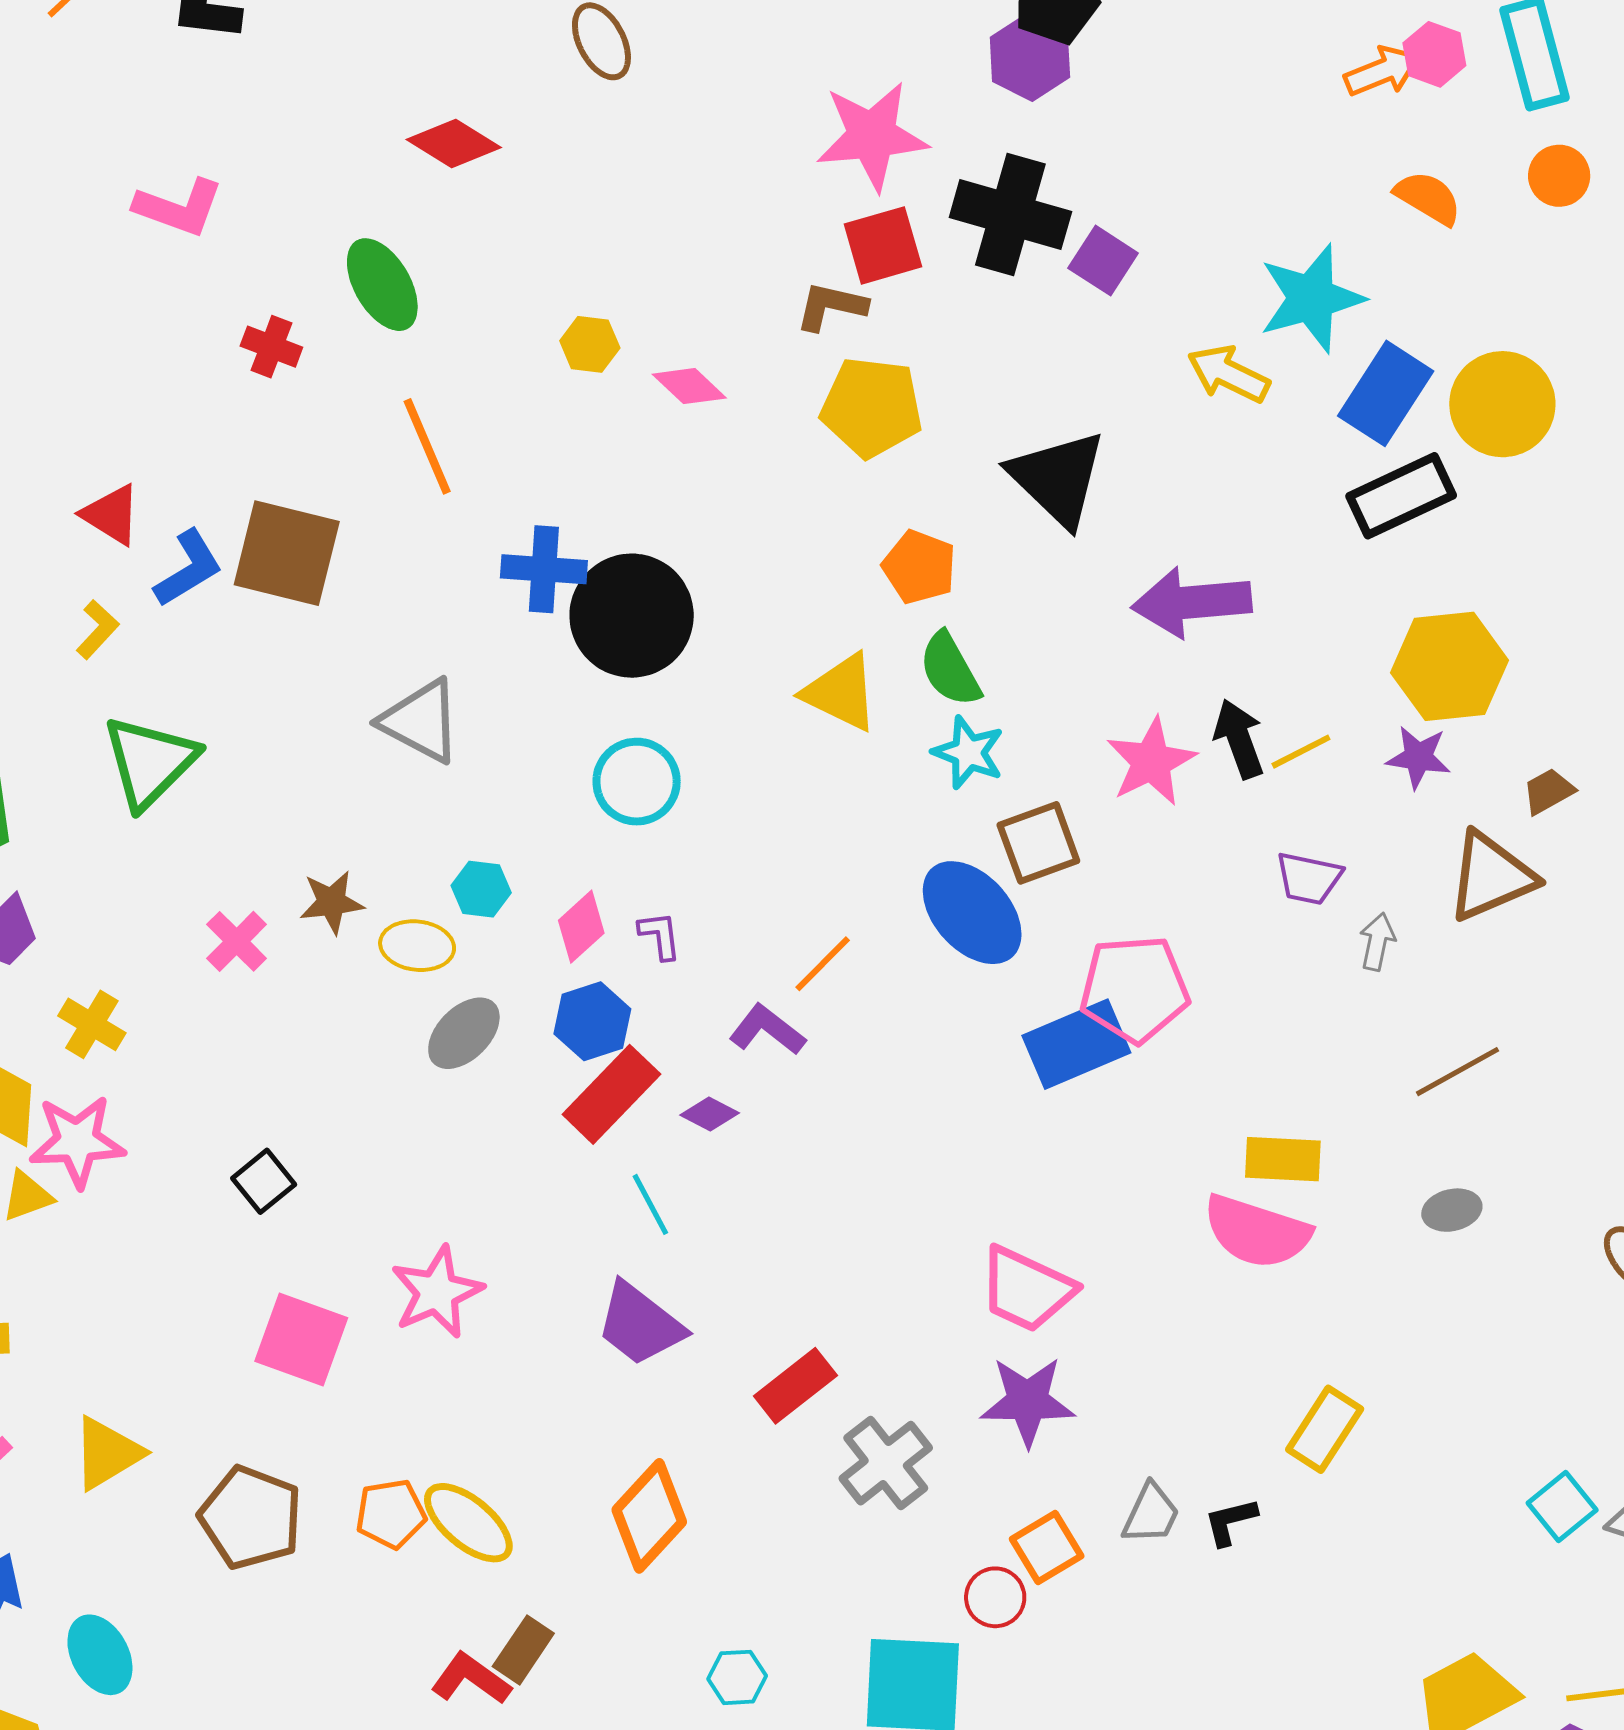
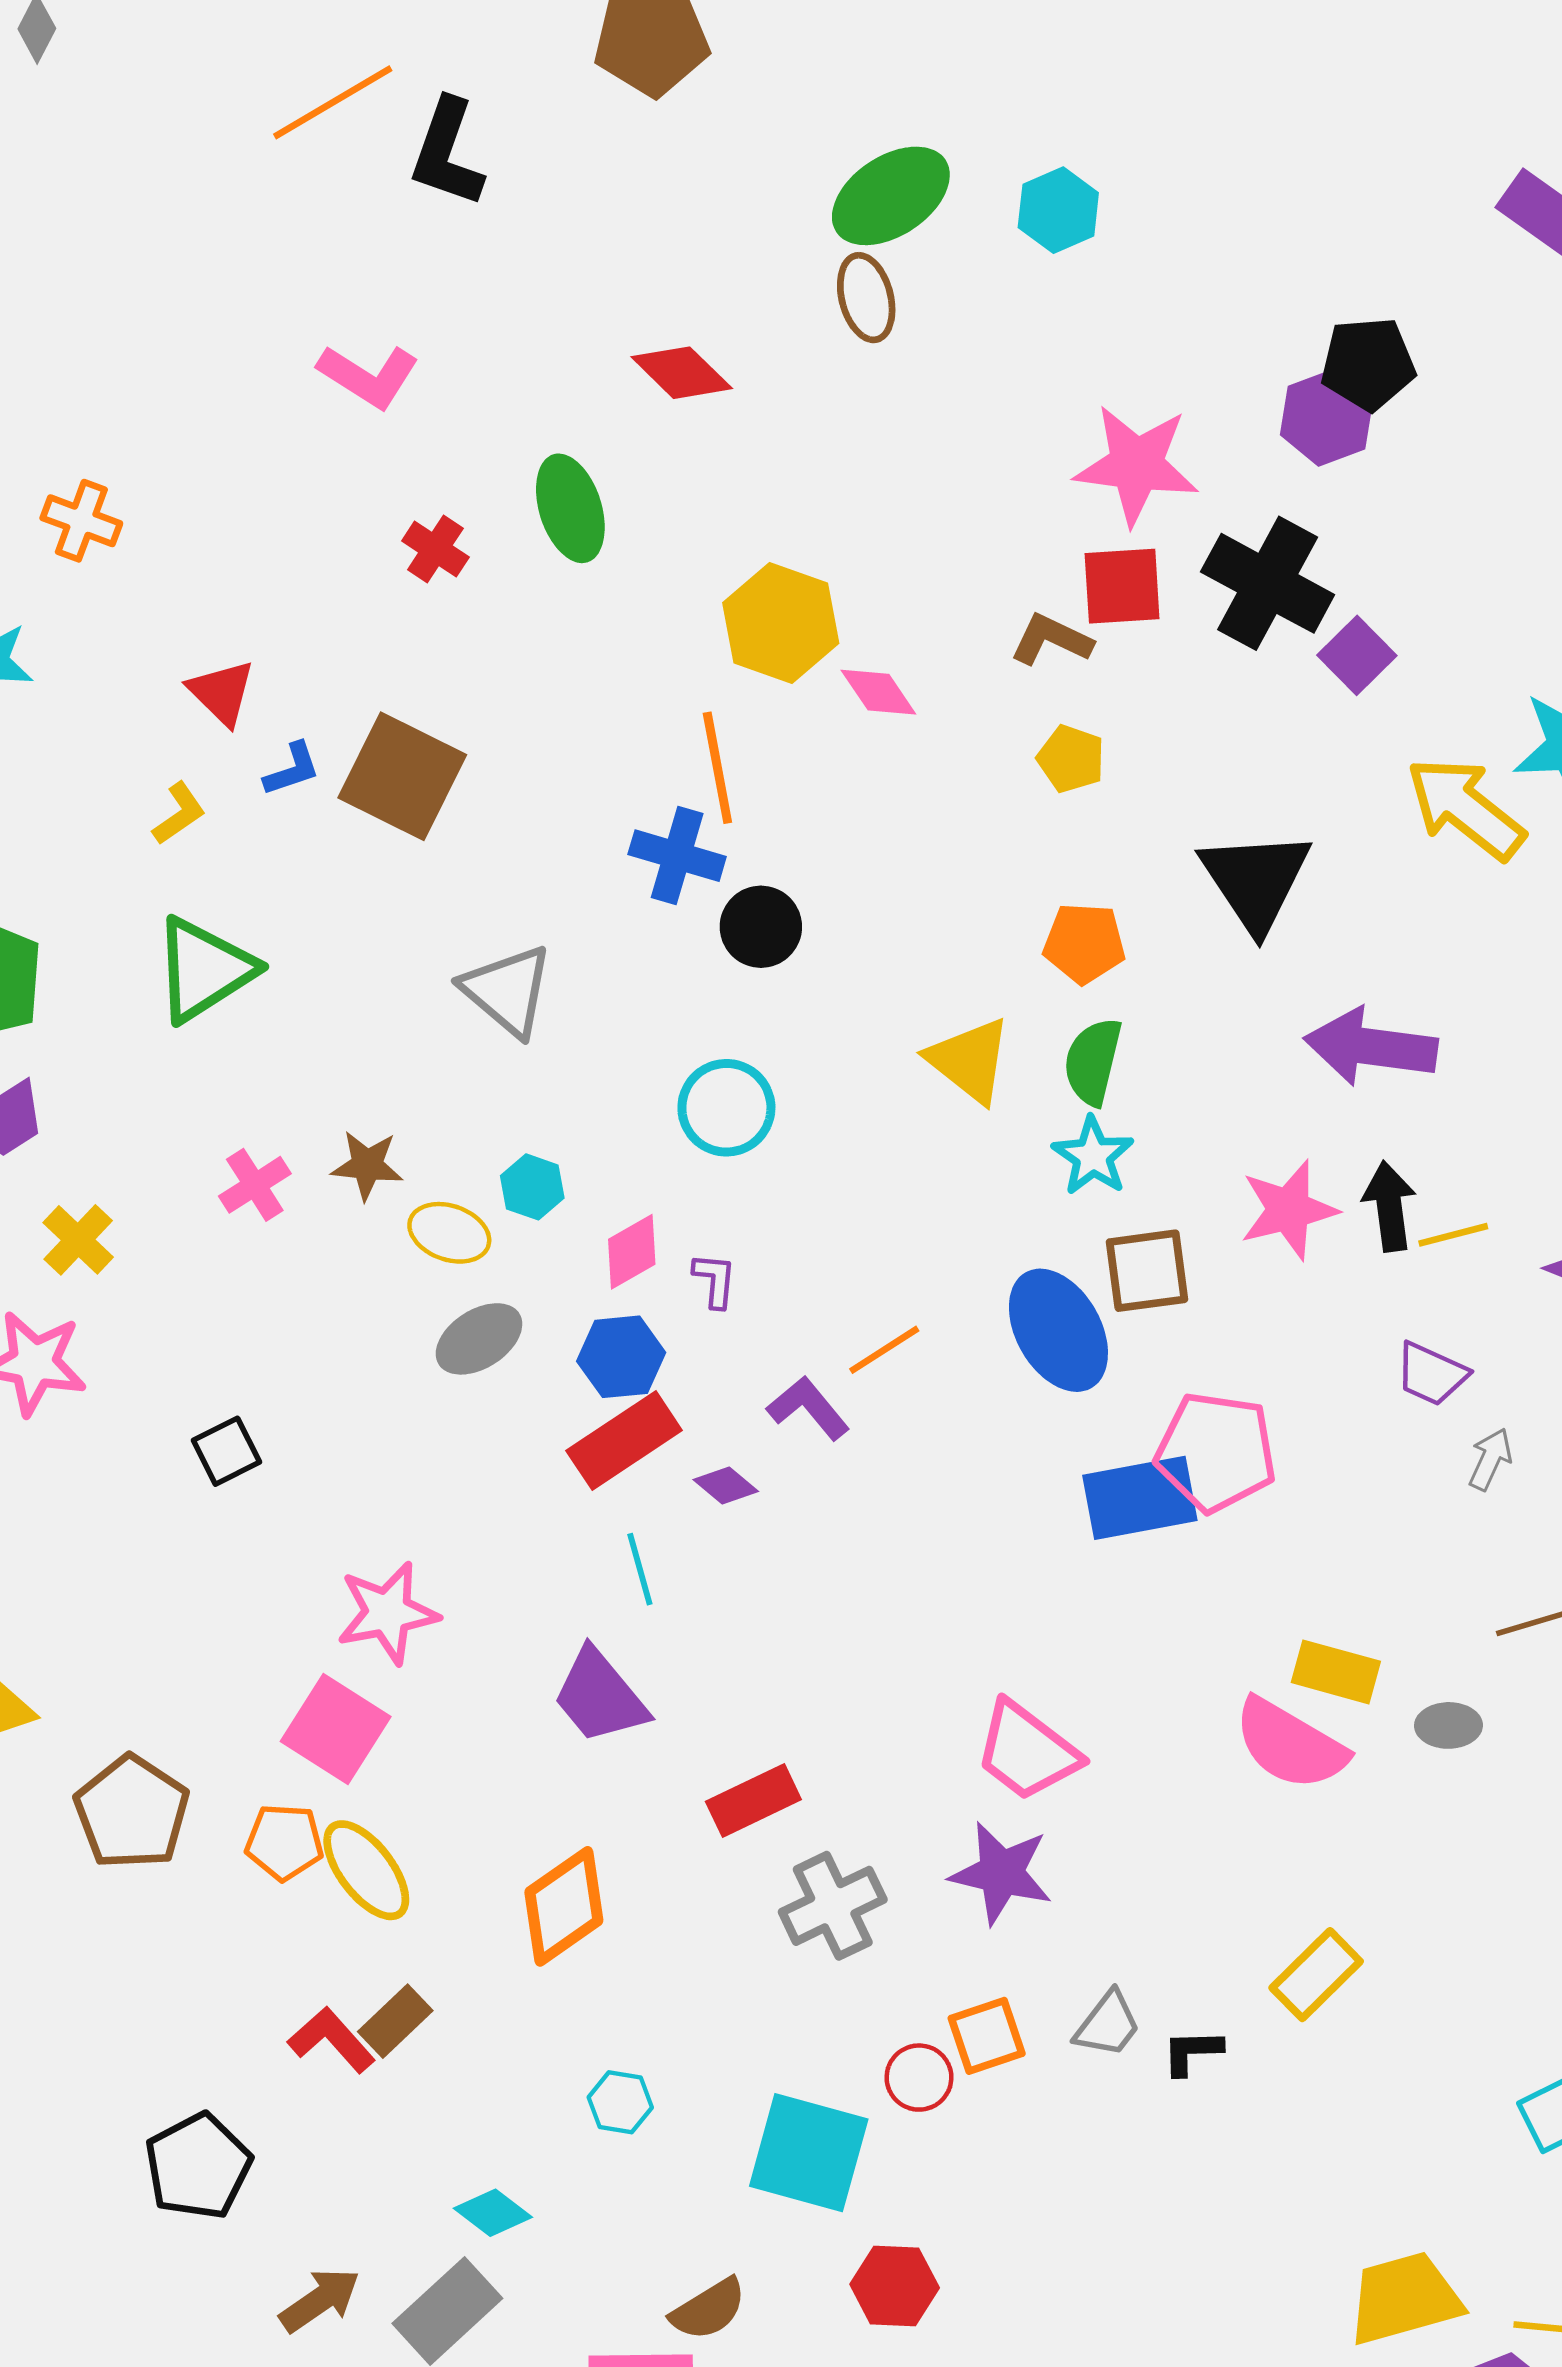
yellow hexagon: (590, 344) -> (781, 623), size x1.8
yellow arrow: (1228, 374) -> (1465, 808), size x1.4
yellow pentagon: (872, 407) -> (1071, 759), size x0.6
orange line: (427, 446) -> (717, 768), moved
orange pentagon: (919, 567) -> (1084, 943), turned -30
blue L-shape: (188, 568) -> (292, 769), size x0.7
black circle: (632, 616) -> (761, 927), size x0.6
green semicircle: (950, 669) -> (1093, 1062), turned 30
gray ellipse: (1452, 1210) -> (1448, 1725), moved
pink square: (301, 1339) -> (336, 1729), moved

